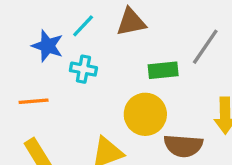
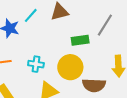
cyan cross: (83, 69) -> (36, 64), moved

